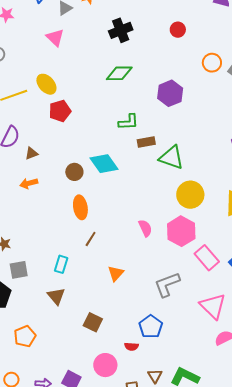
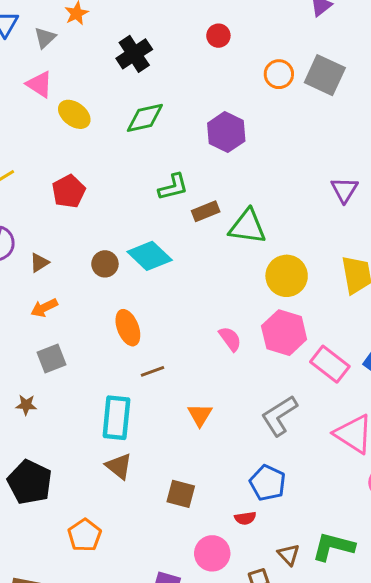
yellow ellipse: (46, 84) -> (74, 114), moved
brown circle: (74, 172) -> (105, 264), moved
brown line: (91, 239) -> (152, 371), turned 49
cyan rectangle: (61, 264) -> (116, 418), size x1.6
gray square: (19, 270) -> (52, 358), moved

